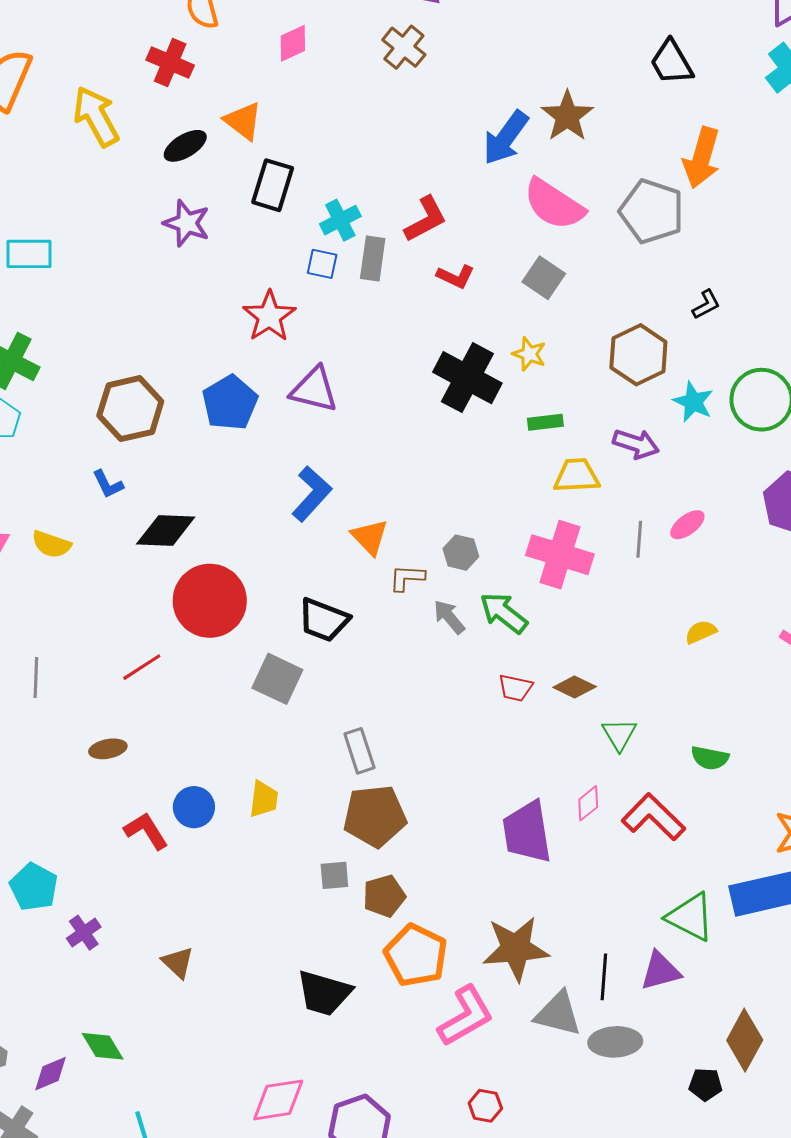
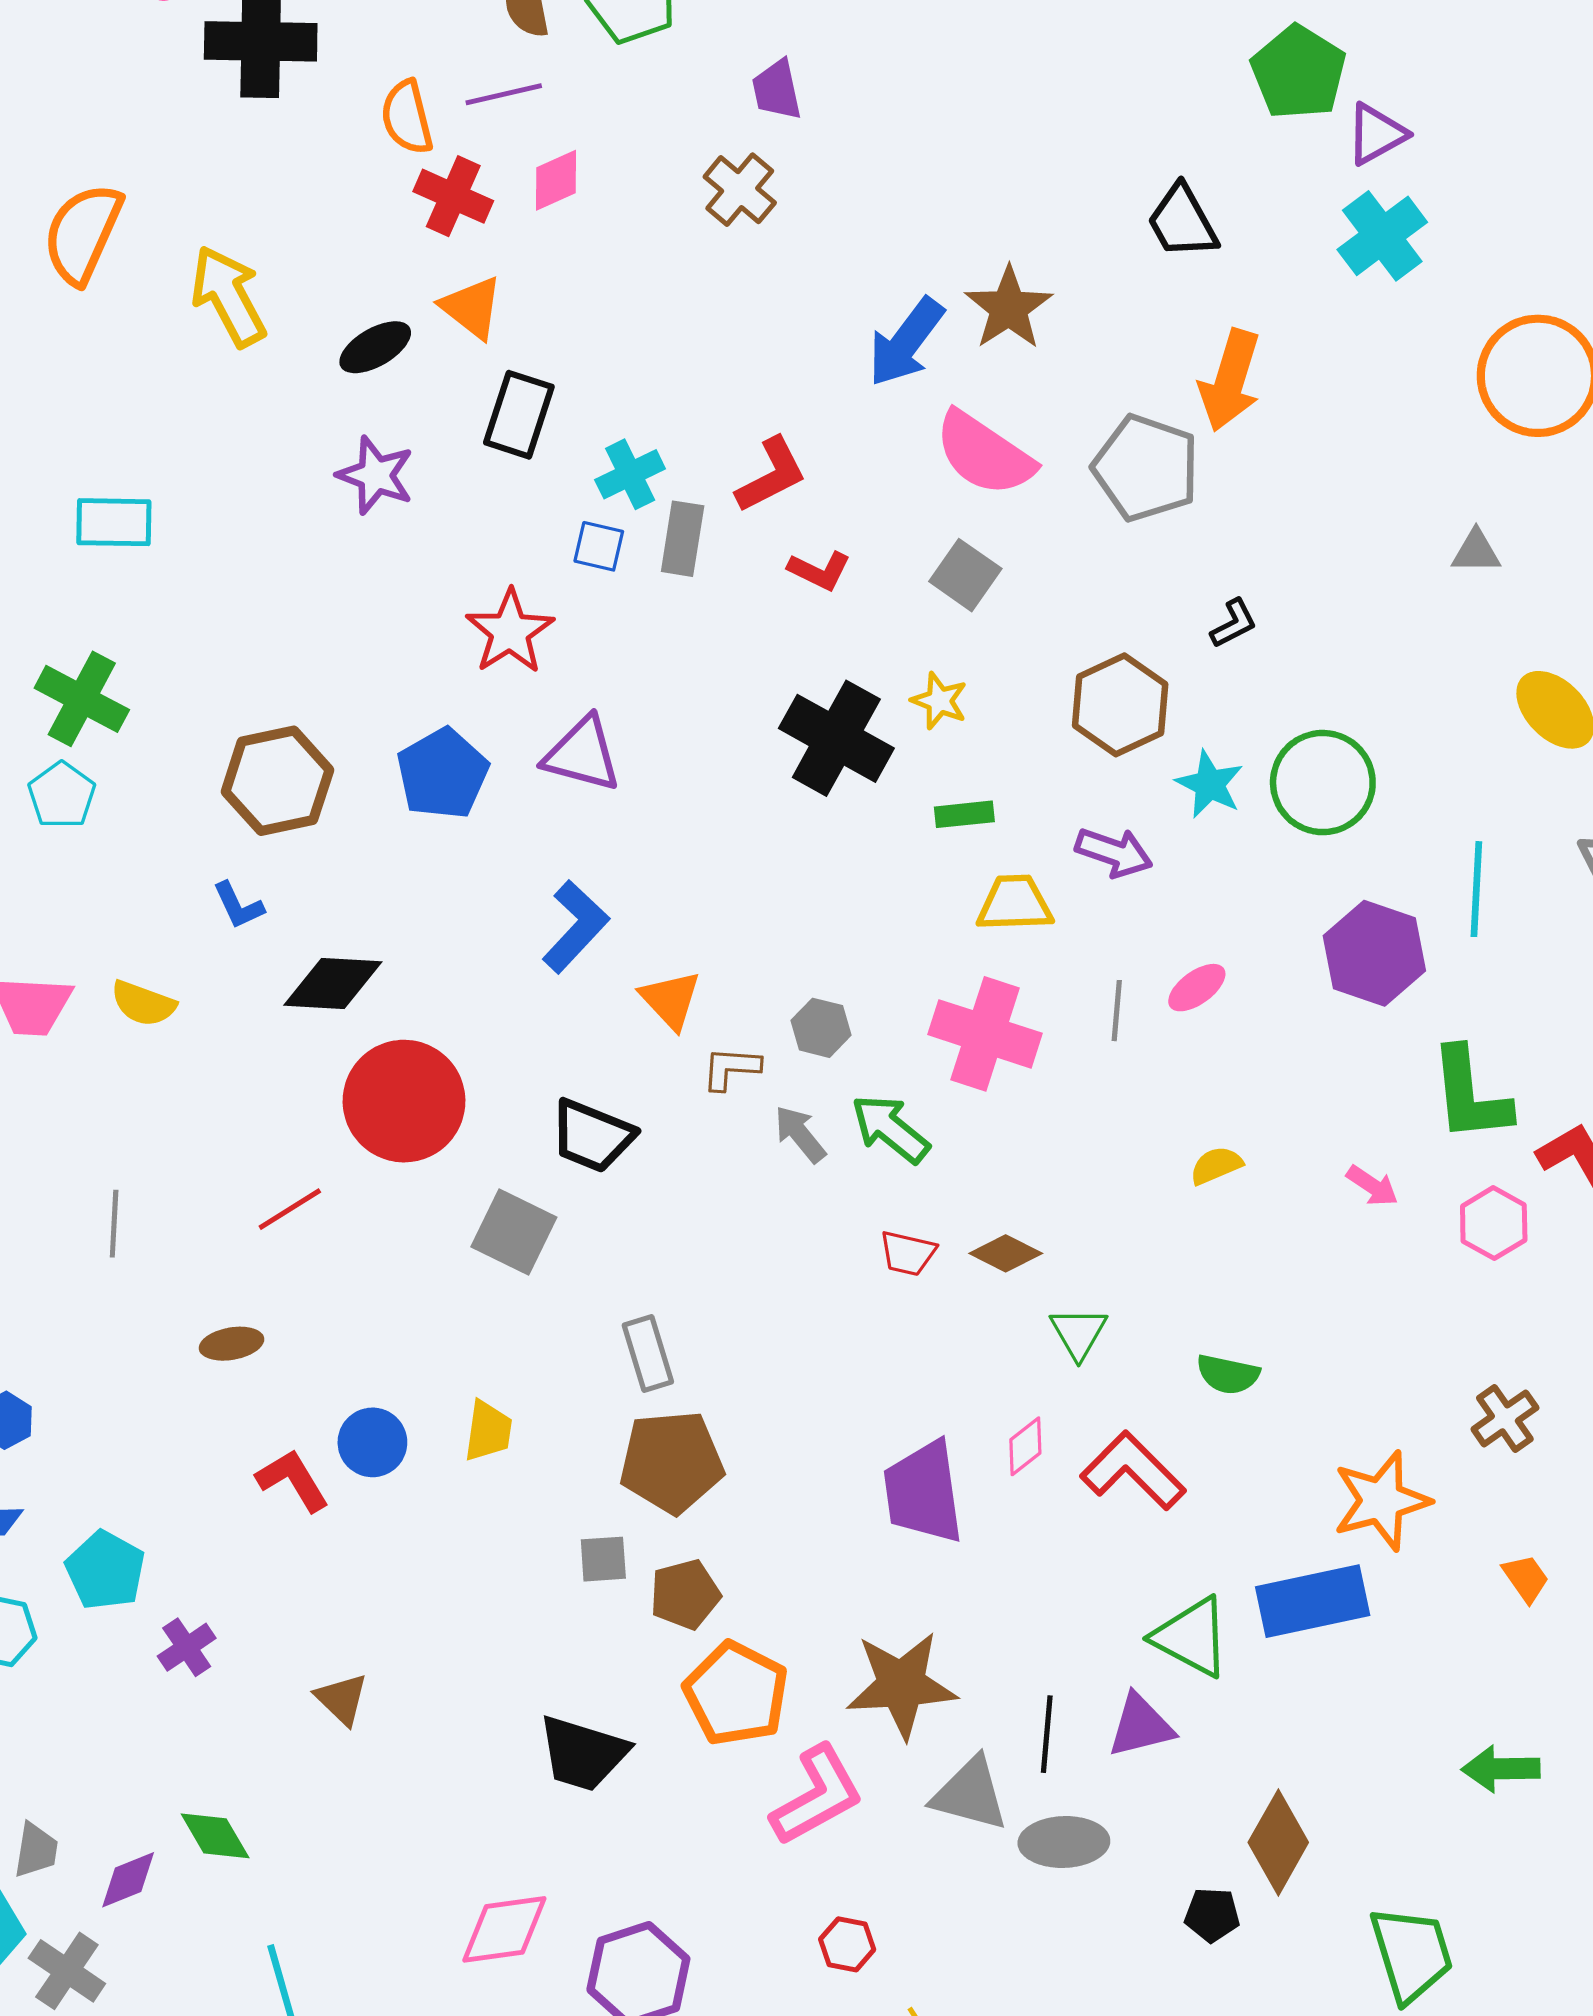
red cross: (170, 63) -> (453, 196), moved

